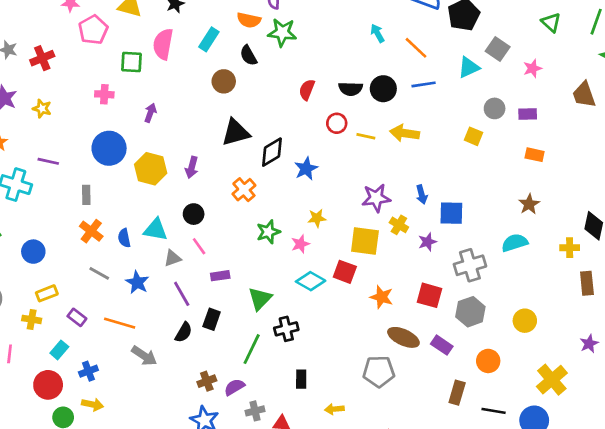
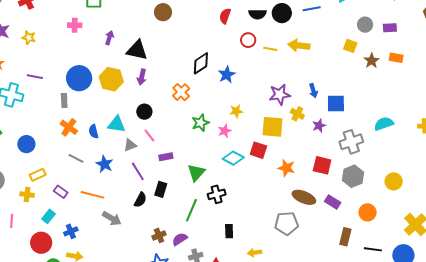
black triangle: (236, 132) -> (137, 50), moved, turned 30
blue circle: (109, 148) -> (79, 78), moved
brown star: (529, 204) -> (372, 61), moved

